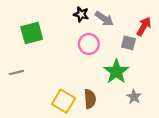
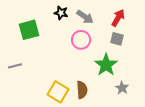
black star: (81, 14) -> (61, 13), moved
gray arrow: (104, 19) -> (85, 17), moved
red arrow: (144, 26) -> (118, 18), moved

